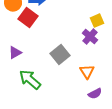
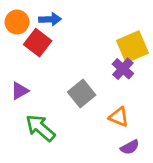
yellow square: (97, 21) -> (133, 47), size x1.6
orange triangle: (87, 72) -> (119, 117), turned -35

